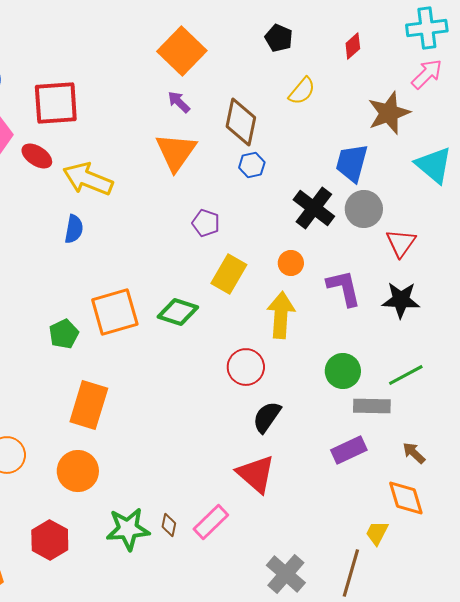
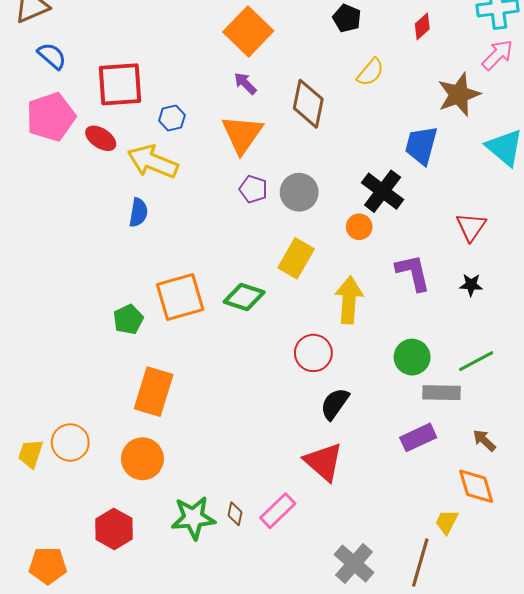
blue hexagon: (252, 165) -> (172, 118), moved
gray circle: (364, 209) -> (299, 192), moved
purple pentagon: (206, 223) -> (253, 189), moved
orange circle: (291, 263) -> (359, 227), moved
black star: (401, 300) -> (471, 285), size x0.6

